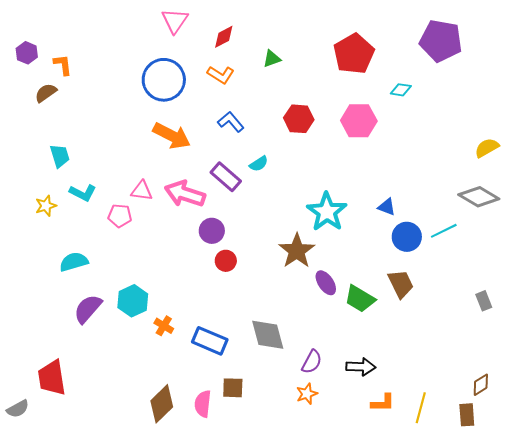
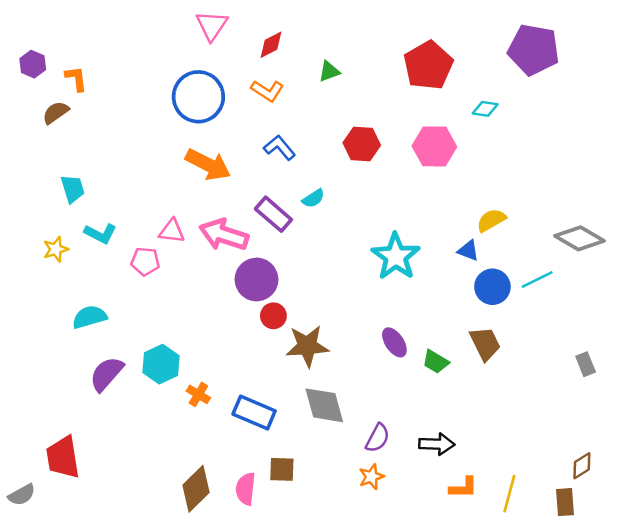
yellow semicircle: (487, 148) -> (491, 220), moved
purple circle: (212, 231) -> (256, 279), size x1.4
brown star: (297, 251) -> (307, 346), moved, turned 30
green trapezoid: (360, 299) -> (436, 362), size x0.7

